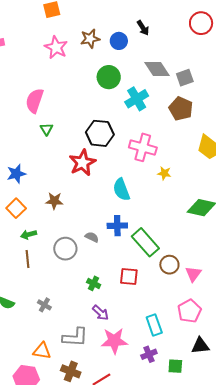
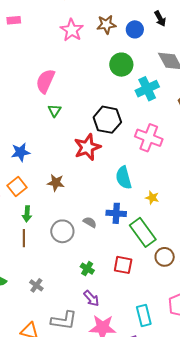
yellow star: (164, 173) -> (152, 198), moved
green arrow: (29, 234) -> (27, 214), turned -77

